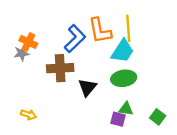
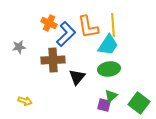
orange cross: (28, 42) -> (49, 23), moved
green triangle: (126, 109) -> (111, 96), turned -48
green square: (158, 117) -> (139, 103), size x1.5

